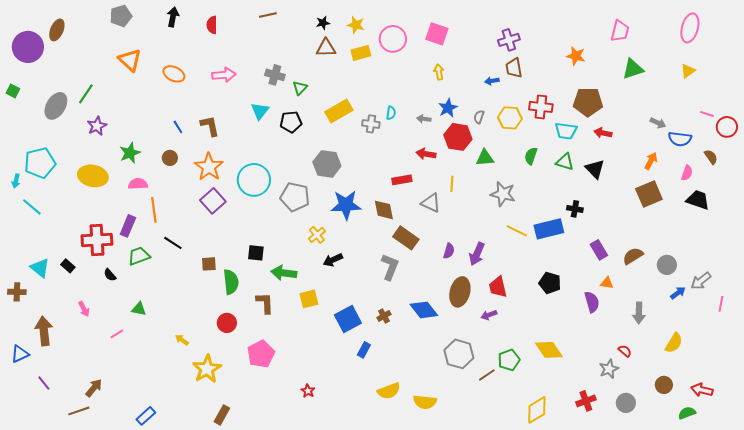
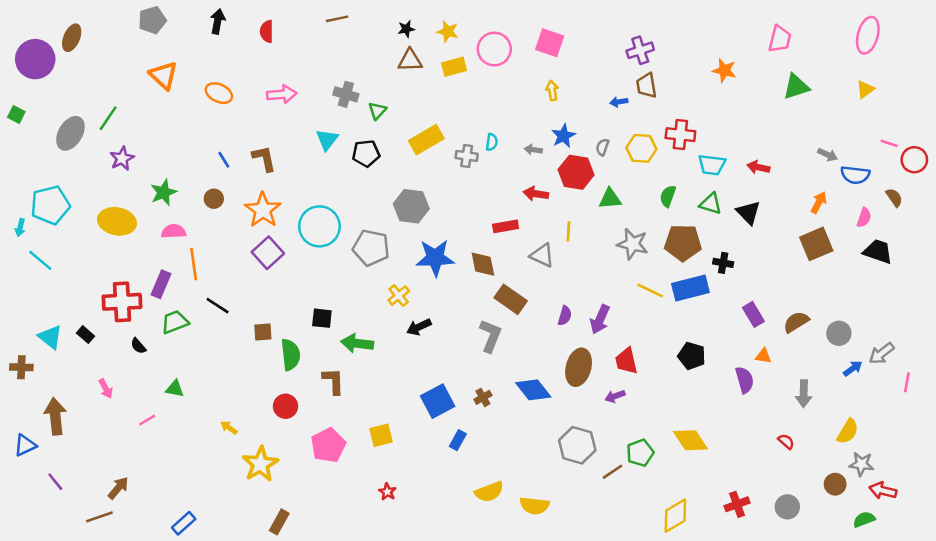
brown pentagon: (588, 102) -> (683, 243), moved
yellow square: (309, 299) -> (381, 435), moved
gray star: (609, 369) -> (862, 464), moved, turned 30

